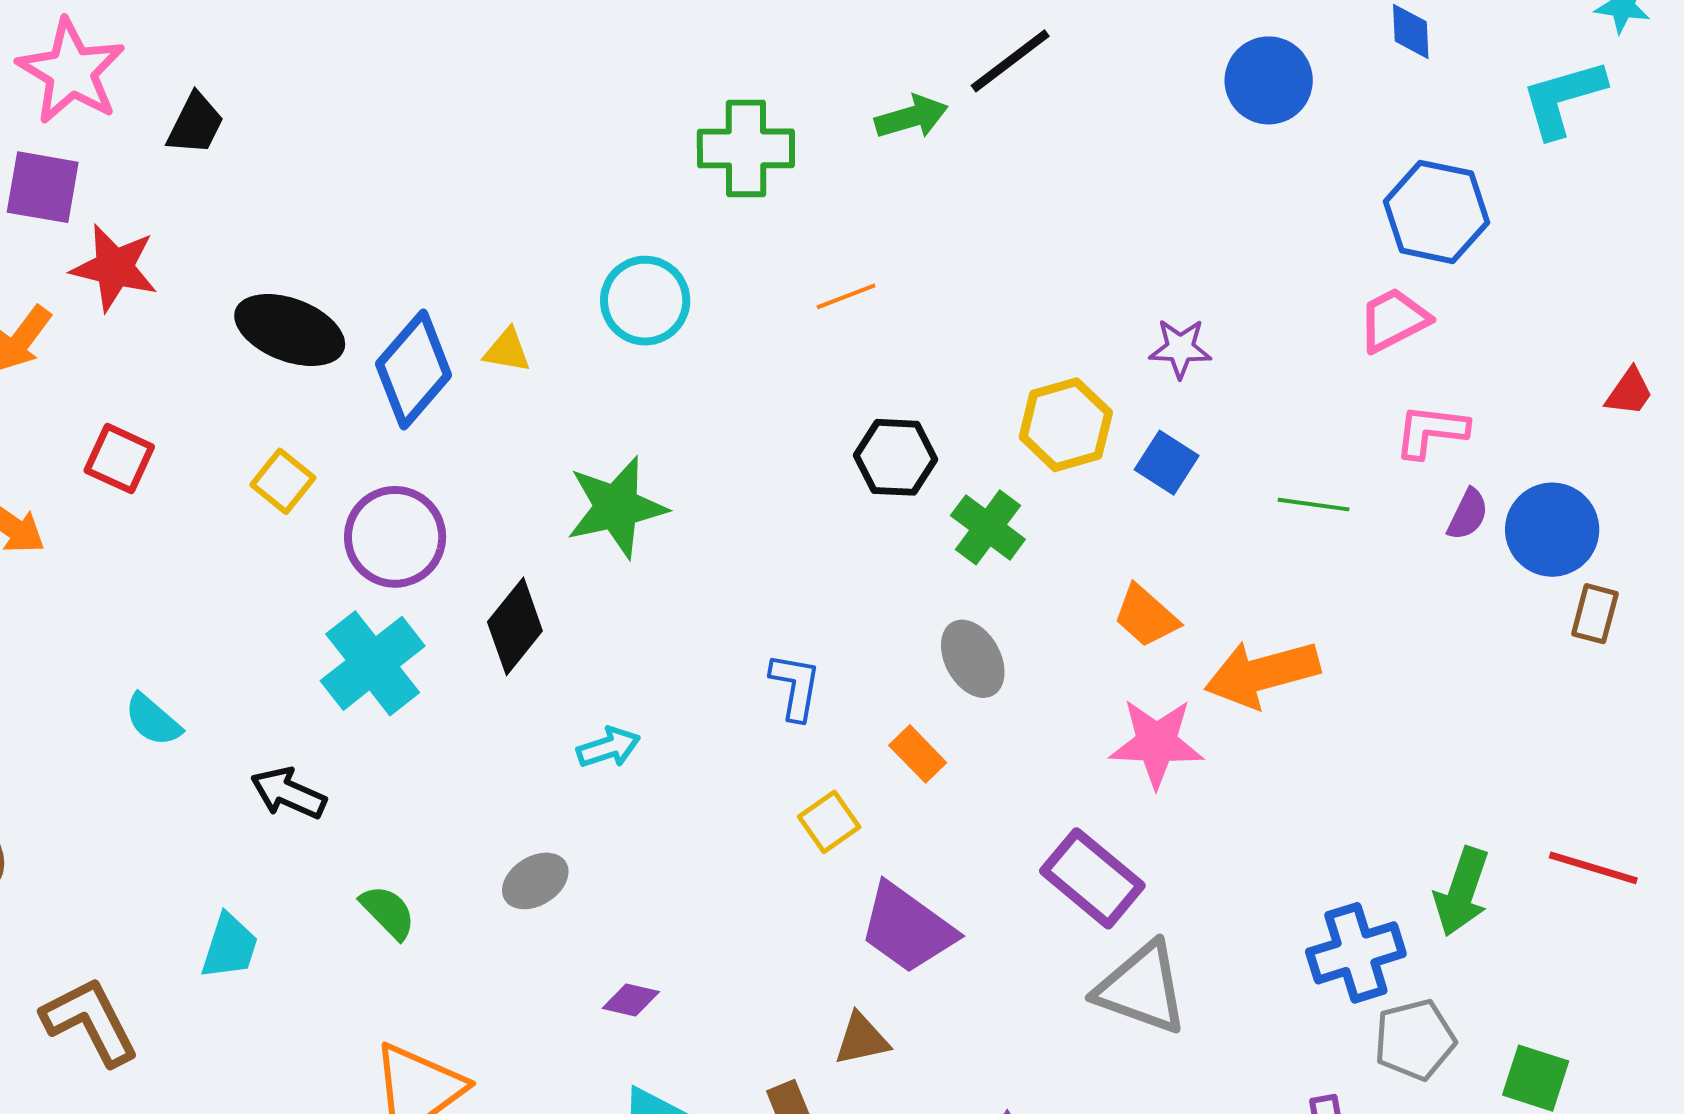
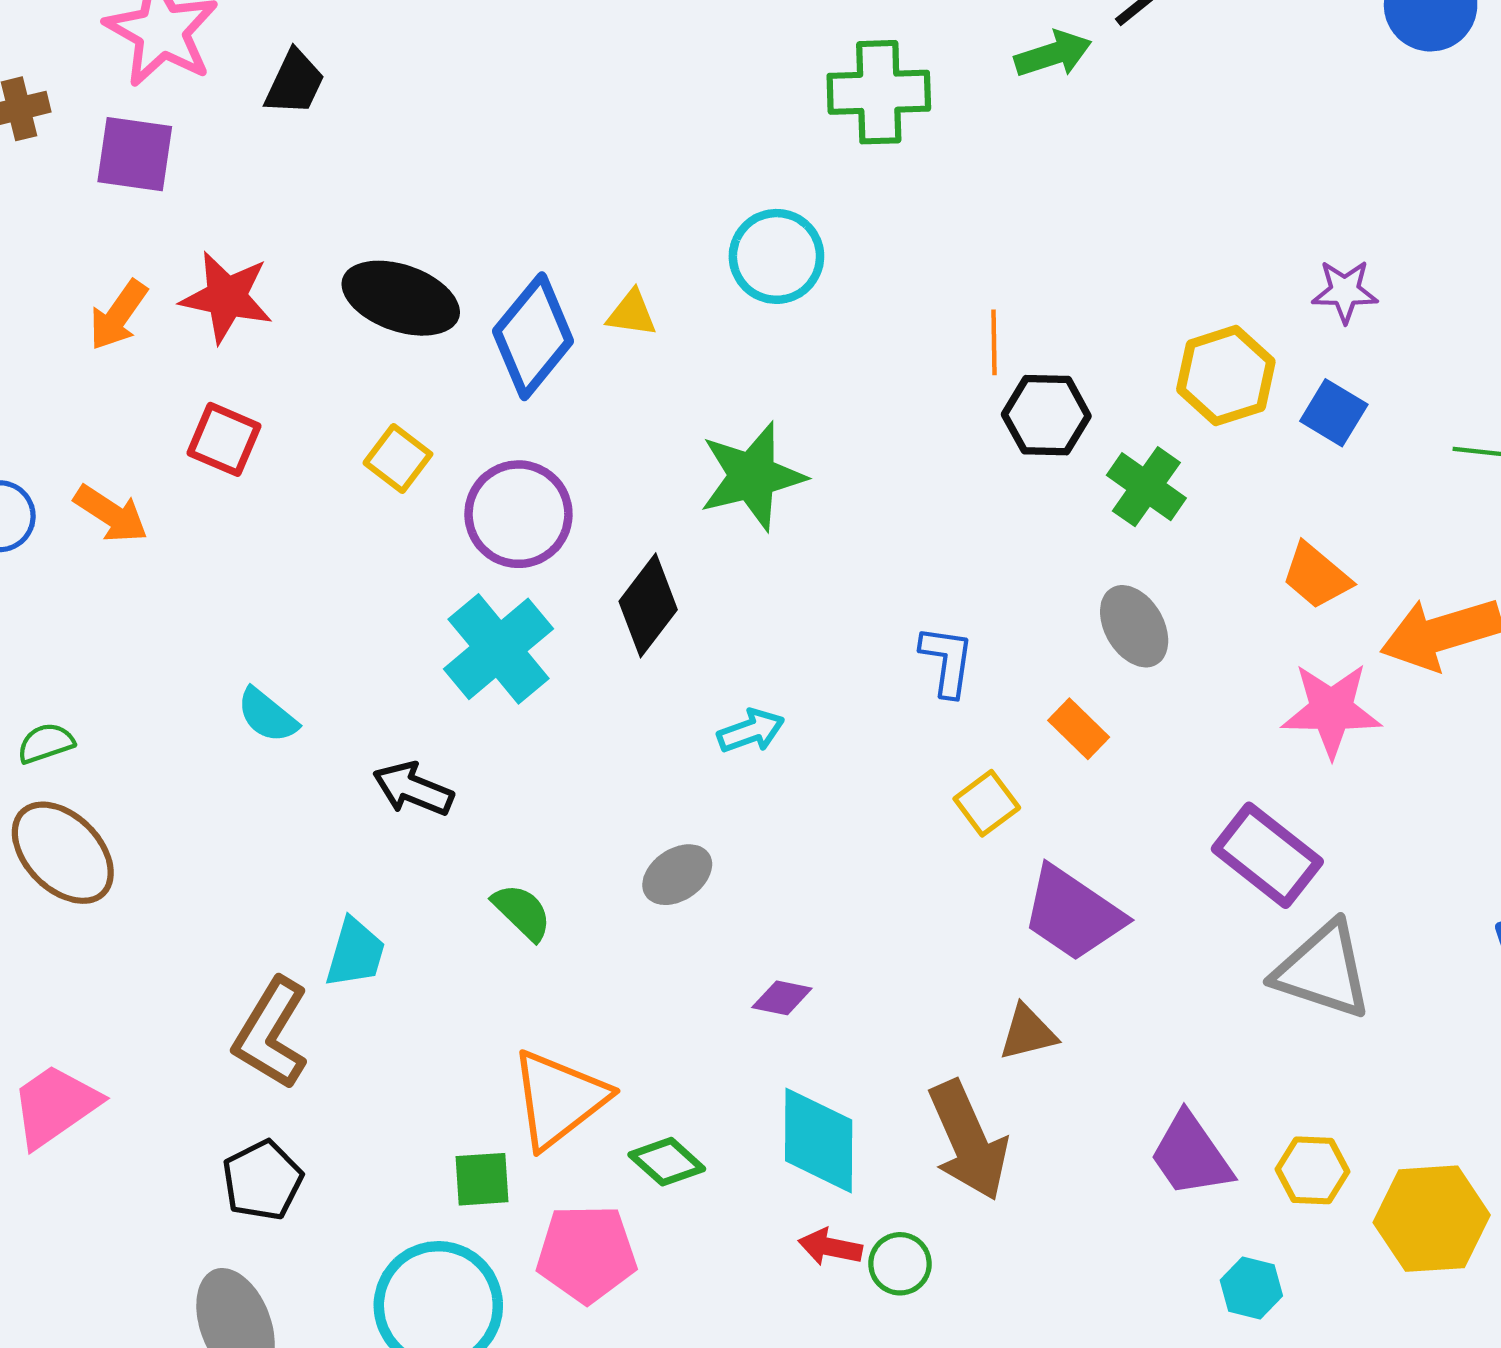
red star: (114, 268) -> (227, 297), moved
orange line: (846, 296) -> (994, 342), moved, turned -68
brown L-shape: (90, 1021) -> (271, 1034), moved, turned -120

